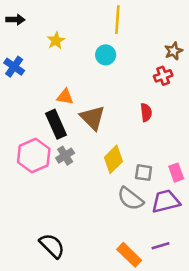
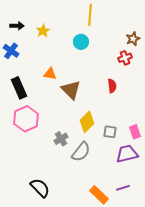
black arrow: (15, 20) -> (17, 26), moved
black rectangle: (56, 124) -> (19, 88), moved
gray cross: (65, 156) -> (61, 139), moved
gray semicircle: (130, 199) -> (81, 152), moved, turned -90

